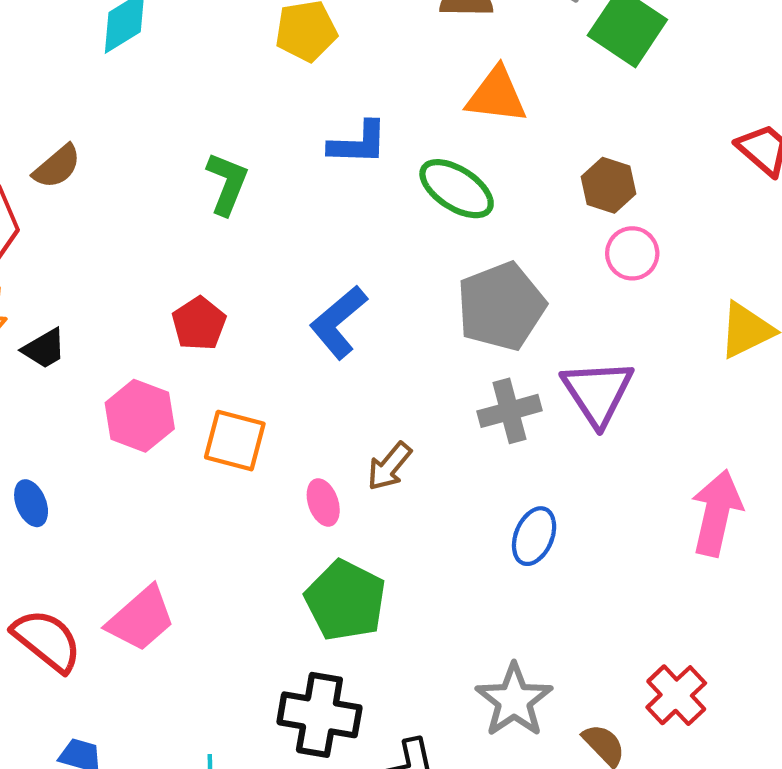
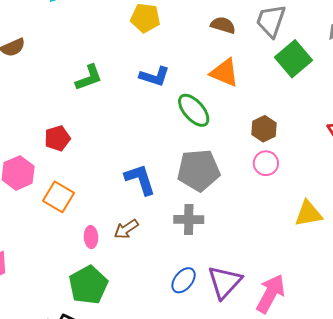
green L-shape: (227, 183) -> (89, 78), turned 32
blue L-shape: (338, 322) -> (140, 179), moved, turned 96
purple triangle: (598, 392) -> (225, 282), moved

